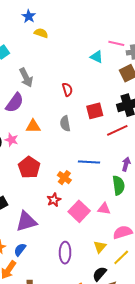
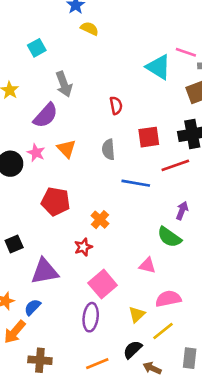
cyan triangle: (97, 57) -> (158, 67), size x1.5
orange triangle: (33, 126) -> (66, 149), turned 42
pink star: (11, 140) -> (36, 153), moved
blue line: (89, 162) -> (136, 183), moved
red pentagon: (29, 167) -> (56, 202), turned -30
green semicircle: (119, 185) -> (169, 237), turned 126
pink square: (79, 211) -> (103, 284), moved

